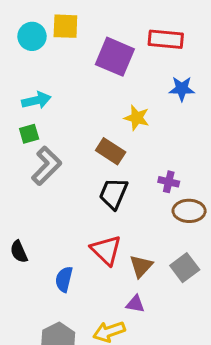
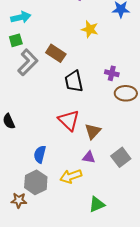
brown rectangle: (111, 151) -> (56, 53), moved
black trapezoid: (113, 193) -> (74, 81), turned -35
gray square: (185, 268) -> (121, 157), moved
blue semicircle: (64, 279) -> (40, 154), moved

